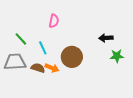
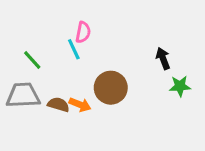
black arrow: (106, 38) -> (163, 58), turned 72
cyan line: (43, 48) -> (74, 49), moved

